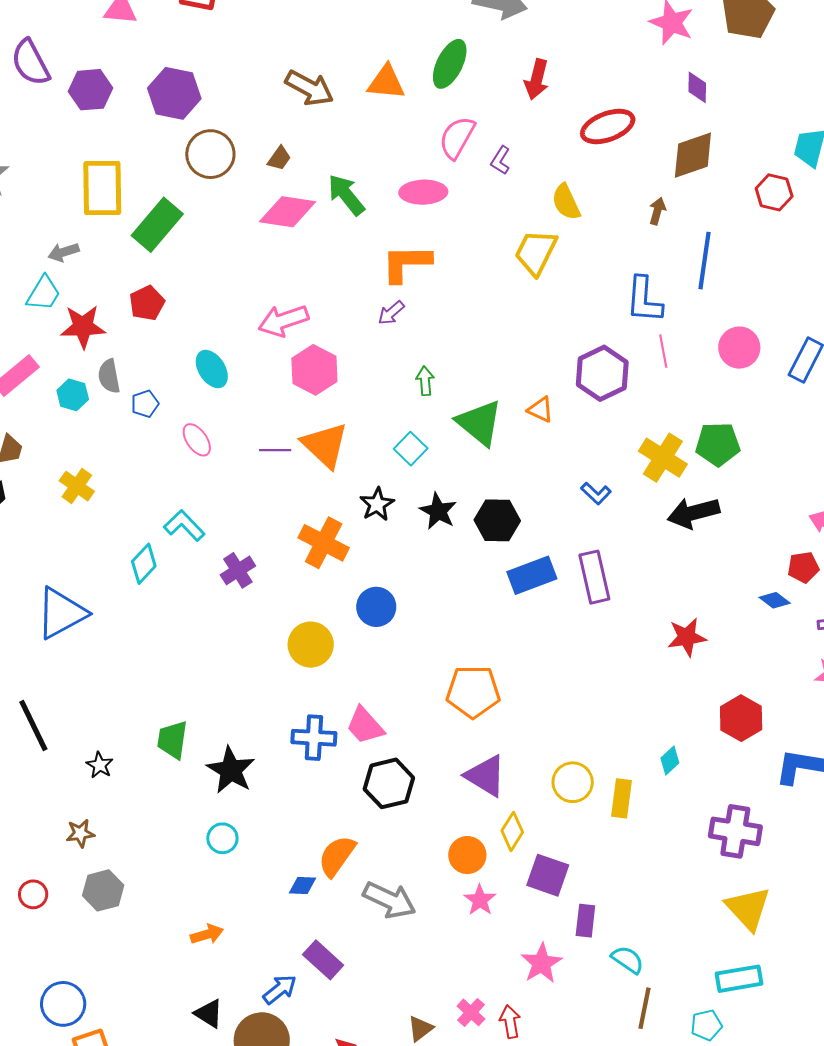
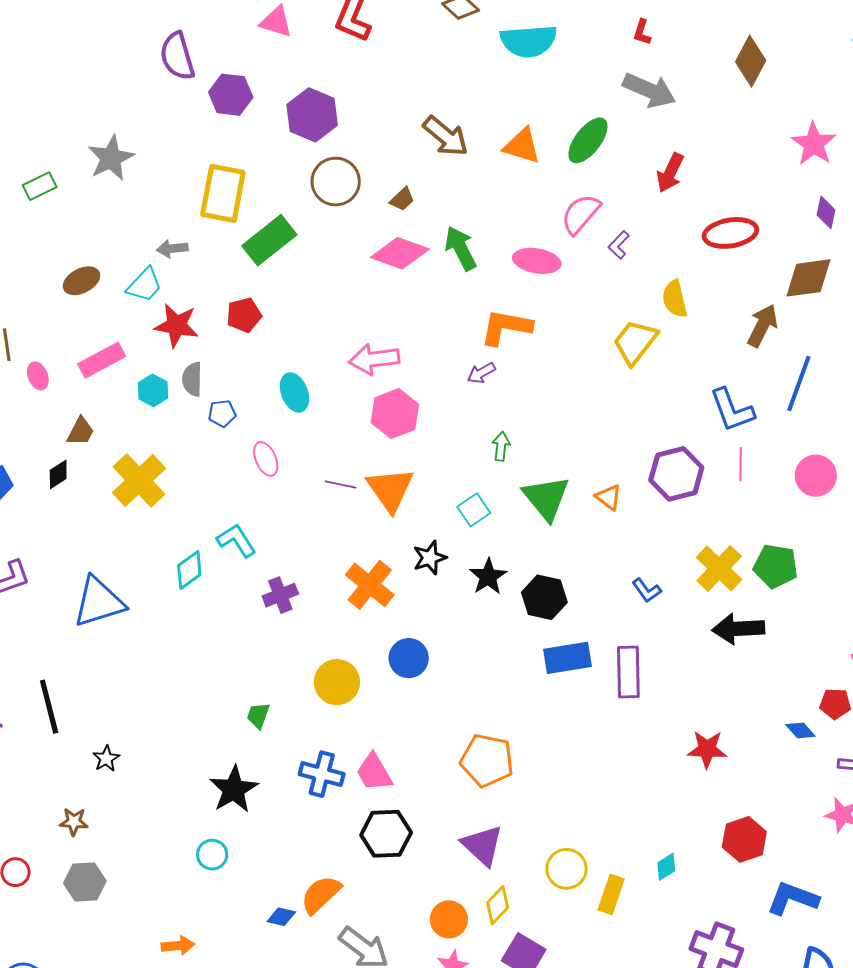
brown arrow: (657, 211) -> (762, 326), size x1.6
blue L-shape: (644, 300) -> (732, 410), turned -36
yellow cross: (77, 486) -> (139, 480), size x1.6
green trapezoid: (172, 740) -> (258, 715), moved, size x0.7

